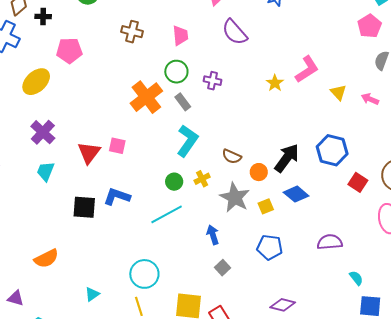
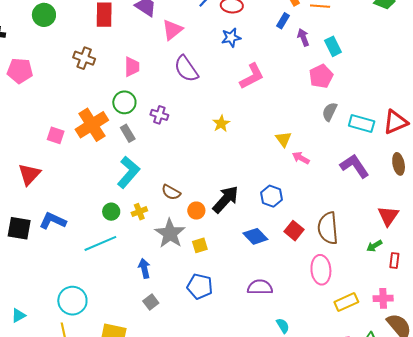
pink L-shape: (307, 69) -> (252, 76), moved
pink arrow: (370, 99) -> (301, 158), moved
pink square: (117, 146) -> (56, 135), moved
blue hexagon: (332, 150) -> (272, 196), size x0.7
blue diamond: (296, 194) -> (255, 236), moved

